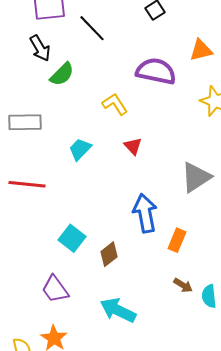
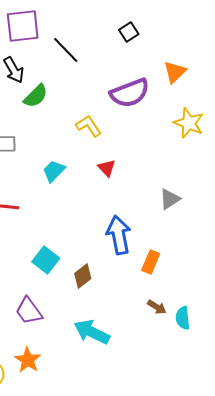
orange triangle: (201, 50) -> (175, 72), turned -30
purple semicircle: (156, 71) -> (130, 93), turned 147
gray triangle: (196, 177) -> (170, 199), size x0.7

